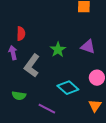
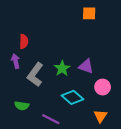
purple triangle: (88, 47) -> (86, 66), moved
green star: (58, 50) -> (62, 68), moved

